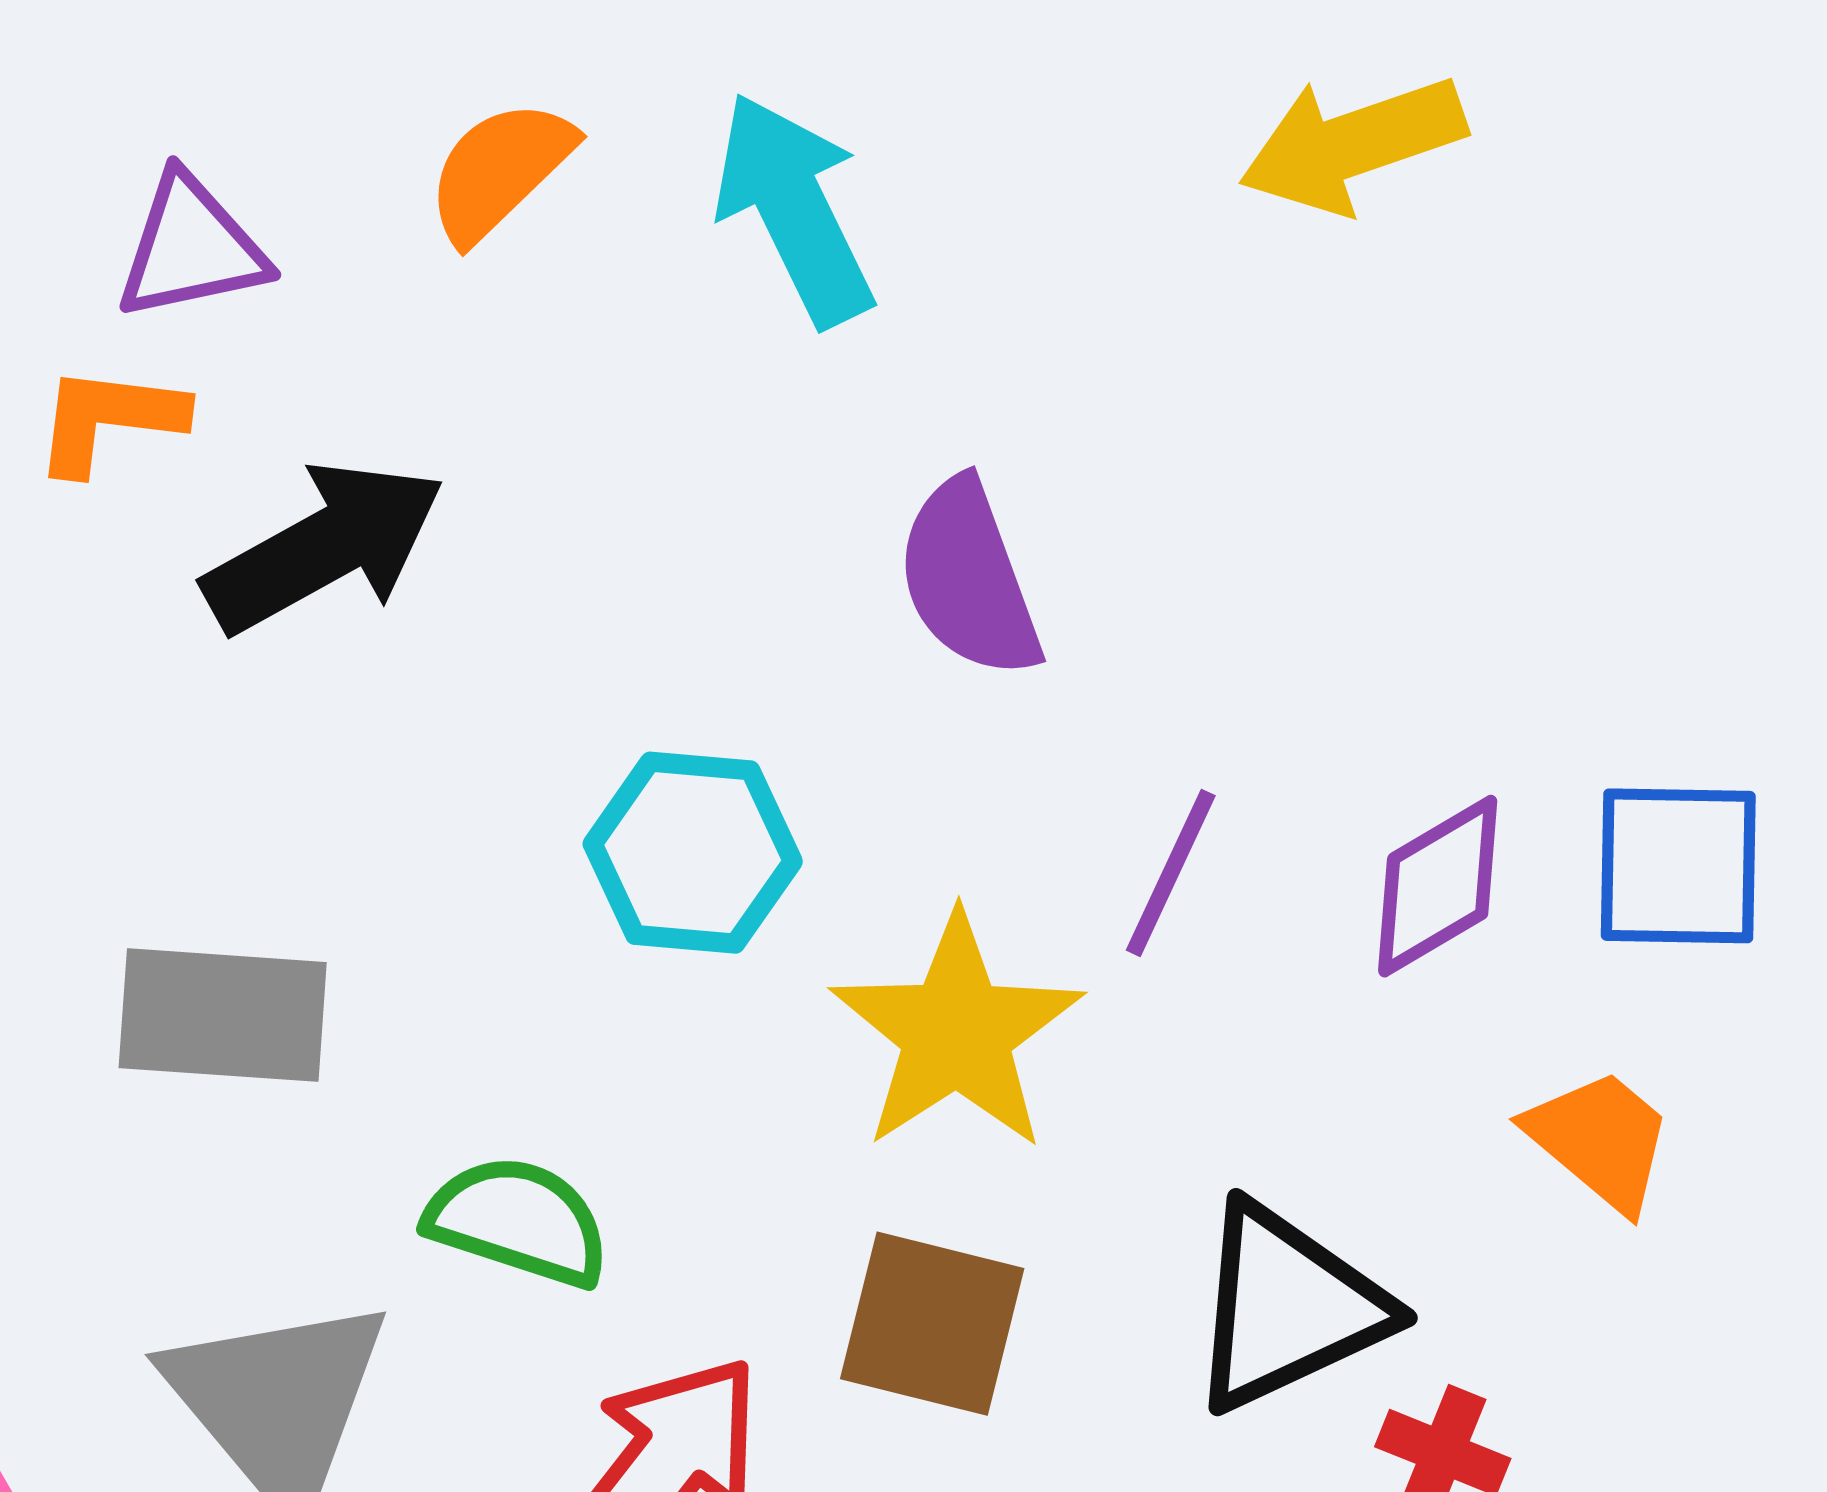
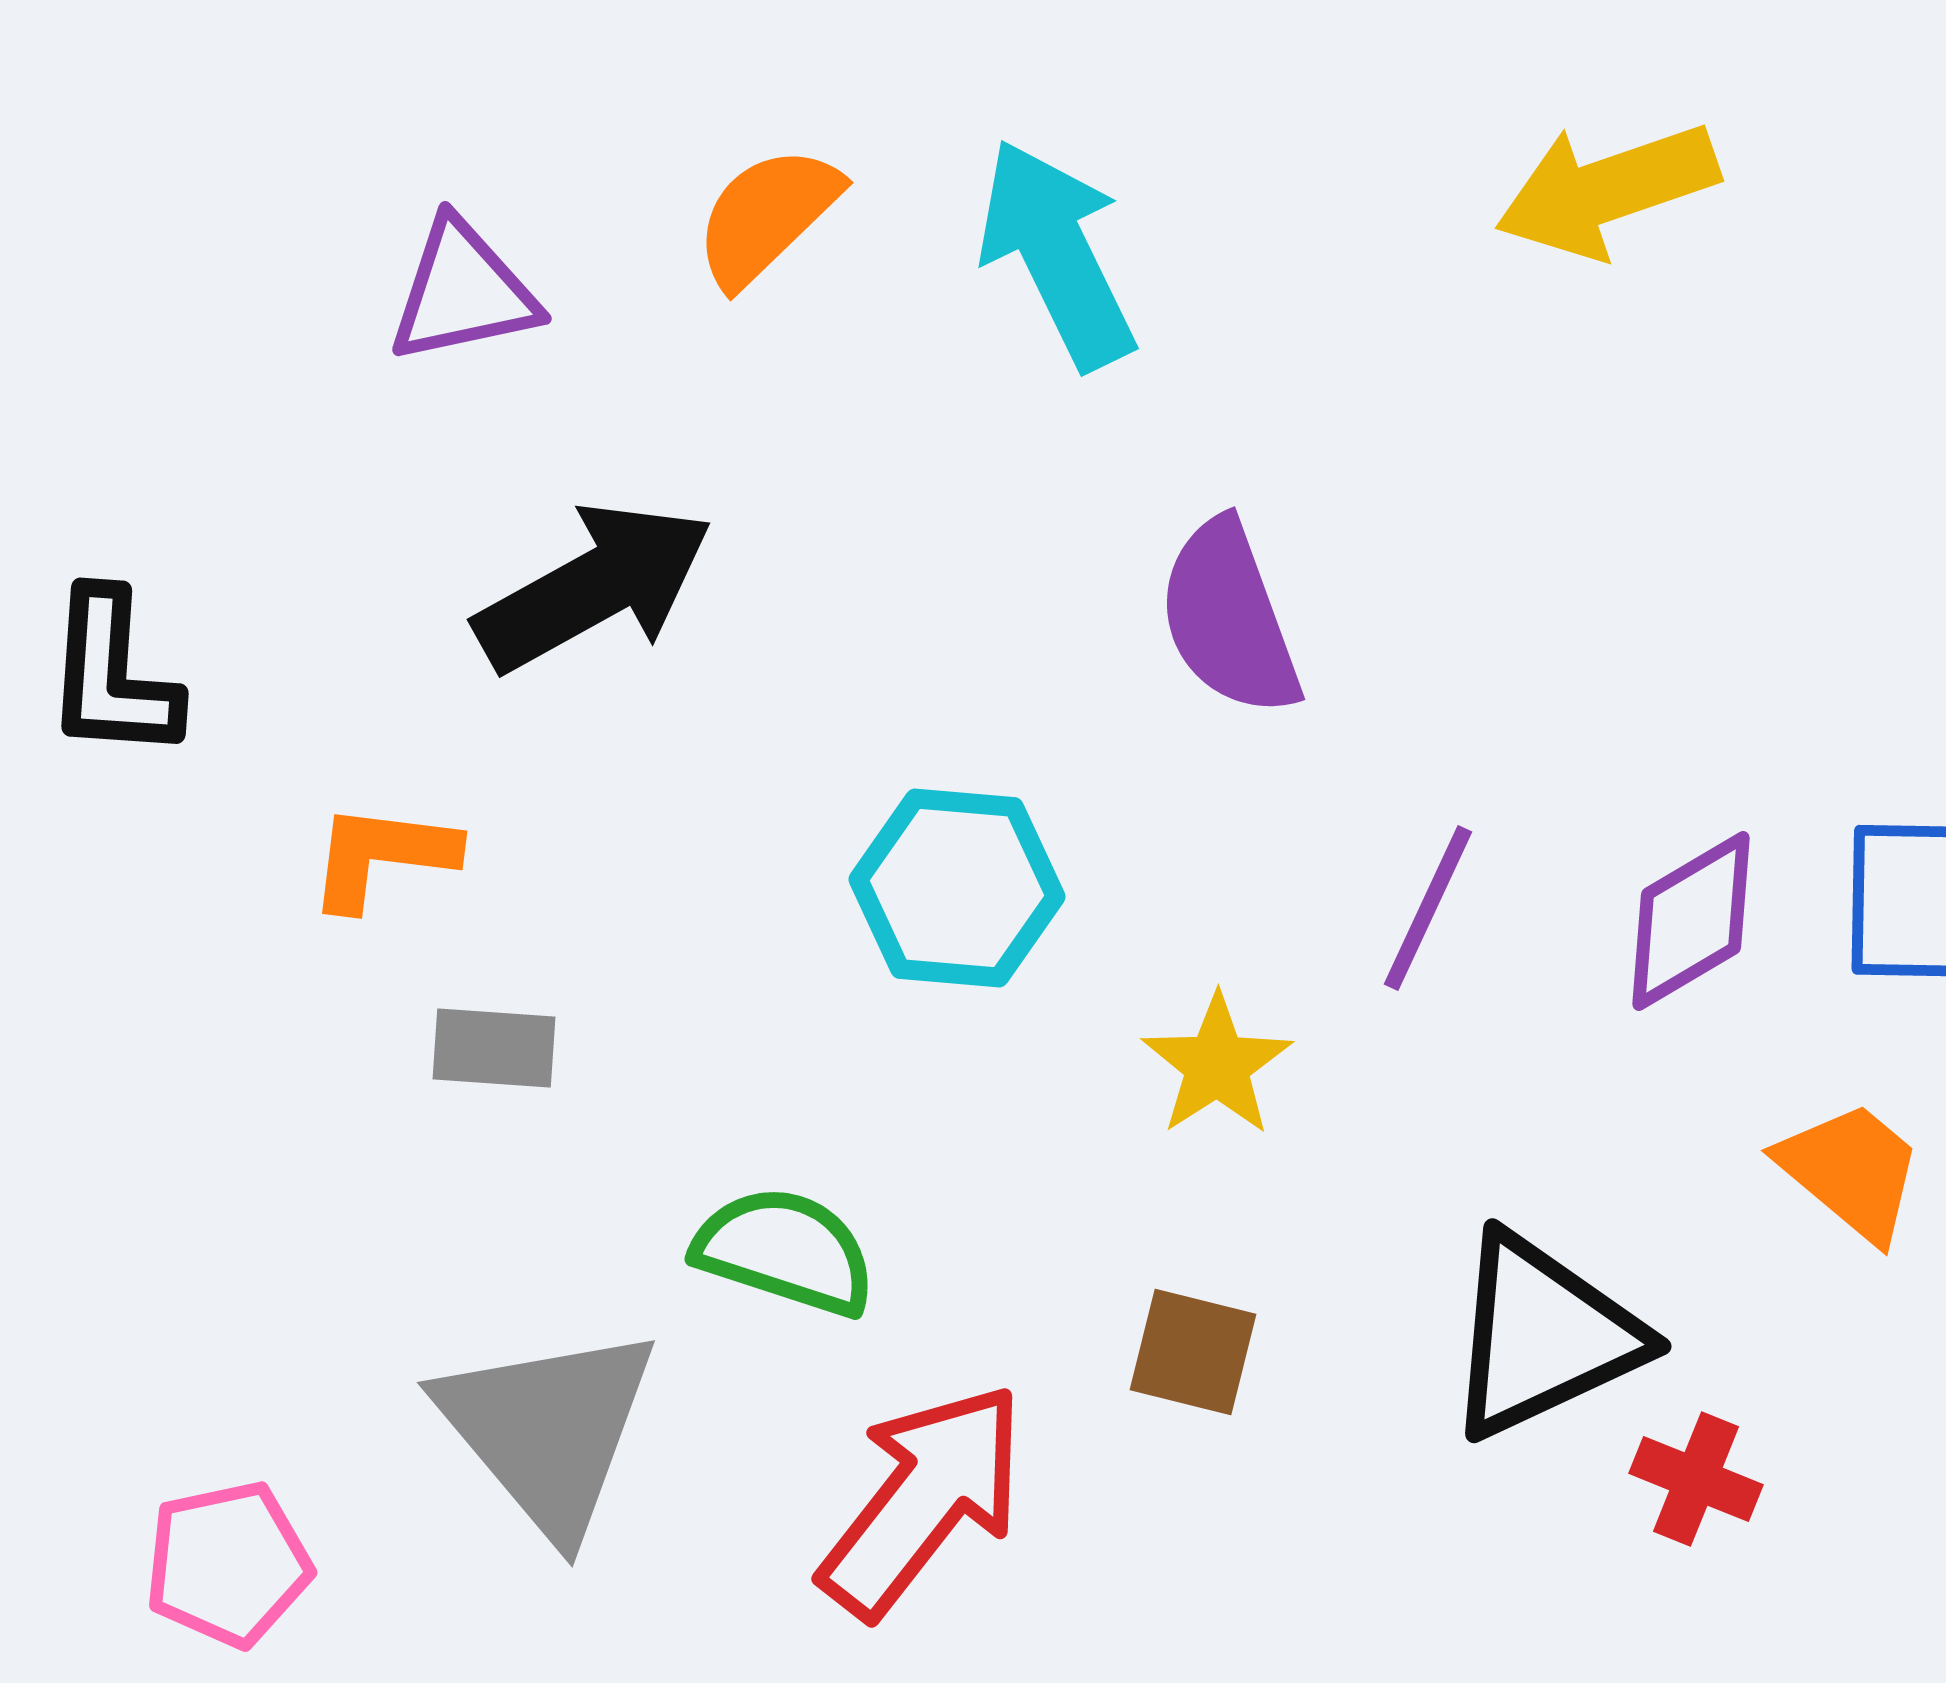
orange L-shape: (109, 419) -> (382, 856), moved
gray rectangle: (223, 1015) -> (494, 1048), size x0.6
yellow star: (957, 1032) -> (1217, 1065), size x0.6
brown square: (932, 1324) -> (1193, 1352), size x0.7

